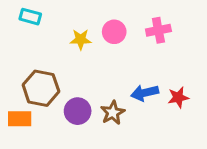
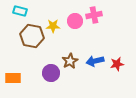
pink cross: (158, 30) -> (94, 15), moved
brown hexagon: (41, 88) -> (32, 36), moved
brown star: (113, 113) -> (70, 61), moved

